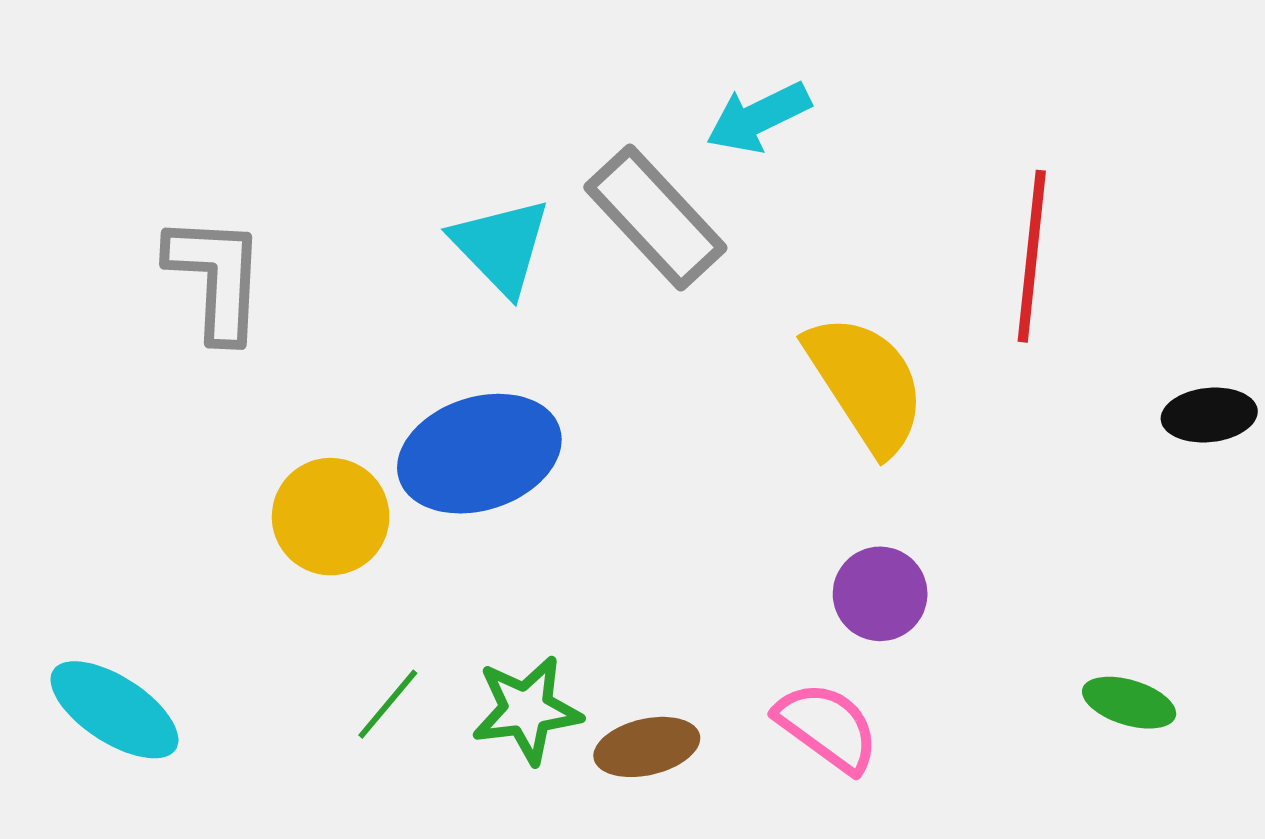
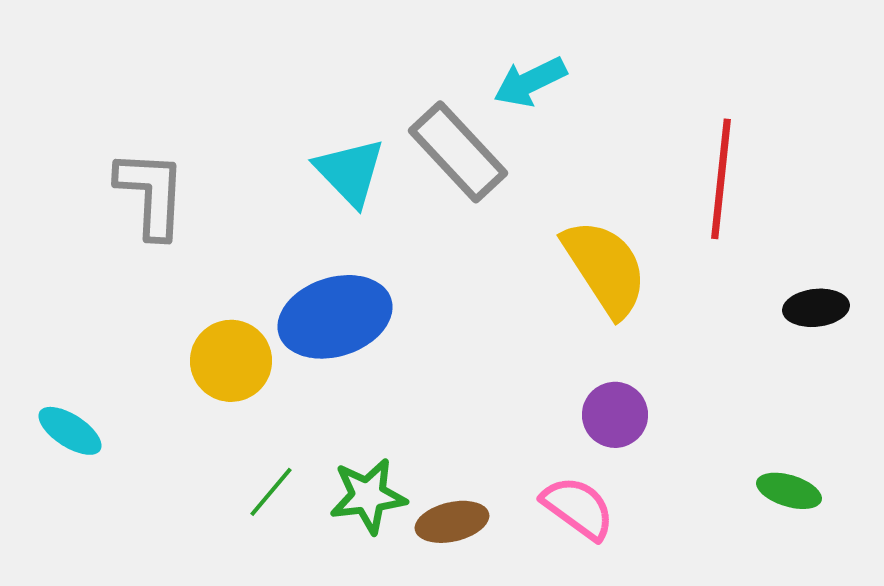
black ellipse: (1209, 415) -> (816, 308), moved
cyan ellipse: (114, 710) -> (70, 431), moved, size x0.7

